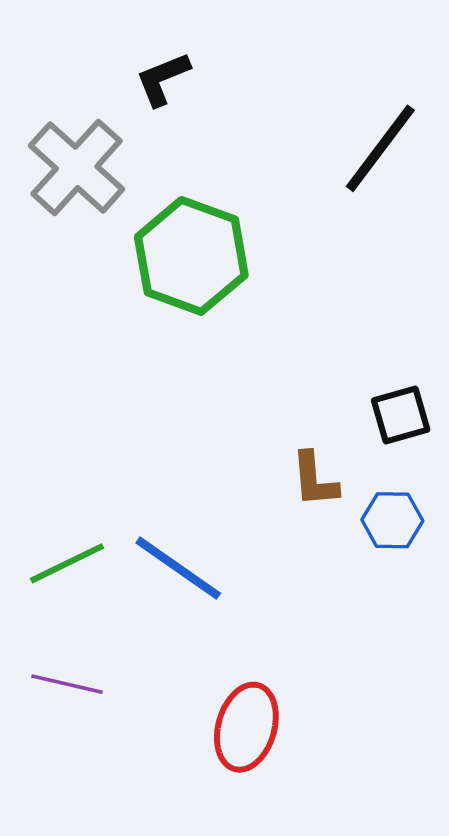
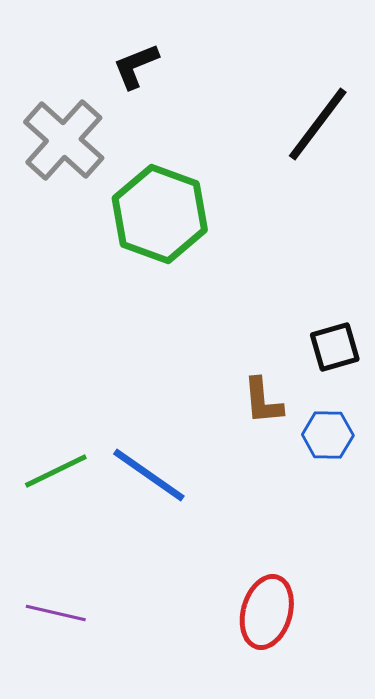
purple line: (67, 684) -> (56, 613), moved
red ellipse: (246, 727) -> (267, 612), moved

